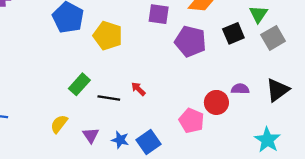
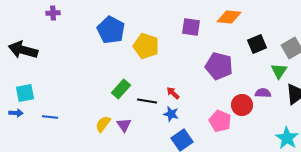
green triangle: (258, 14) -> (279, 71), moved
purple pentagon: (190, 41) -> (219, 66), moved
purple triangle: (91, 135) -> (124, 125), moved
blue star: (120, 140) -> (171, 114), moved

